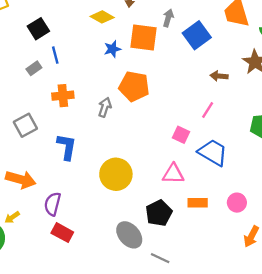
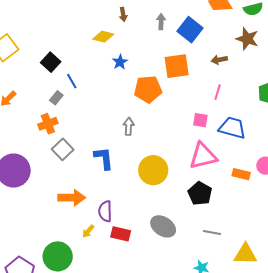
orange square: (144, 37) -> (177, 66), moved
orange cross: (63, 96) -> (48, 124), moved
gray arrow: (105, 107) -> (129, 126), moved
pink triangle: (173, 174) -> (203, 156), size x1.4
orange rectangle: (198, 203) -> (241, 174), moved, turned 30
yellow arrow: (12, 217) -> (88, 231), moved
gray ellipse: (129, 235) -> (163, 226), moved

